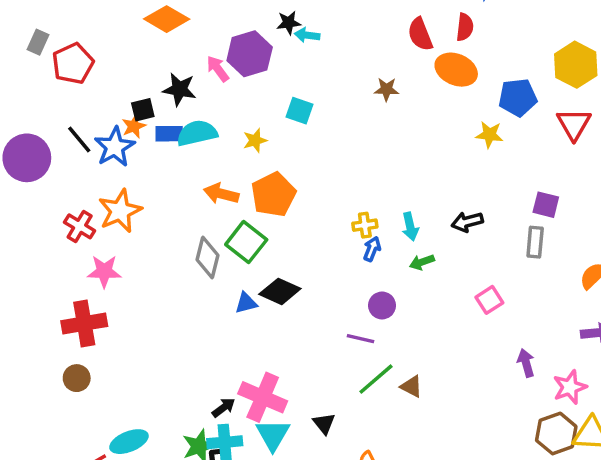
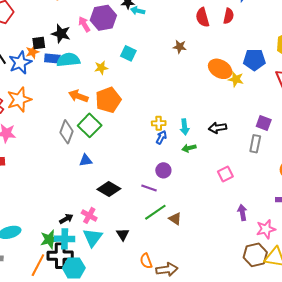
orange ellipse: (456, 70) -> (220, 69), moved
black diamond: (280, 291) -> (109, 189), moved
pink cross: (263, 397) -> (89, 215), size x0.6

